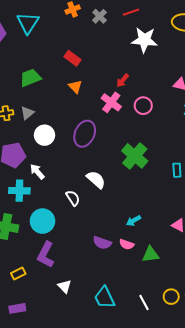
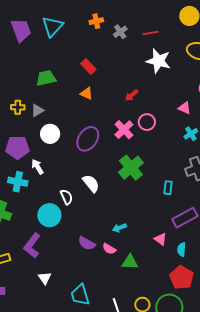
orange triangle: (75, 87) -> (87, 93), turned -32
pink cross: (111, 102) -> (124, 130), moved
cyan circle: (42, 221) -> (49, 215), moved

